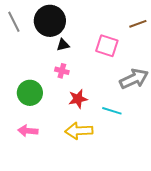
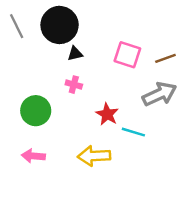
brown line: (138, 24) -> (165, 58), moved
red star: (78, 99) -> (107, 114), moved, turned -30

